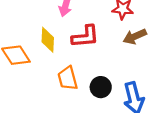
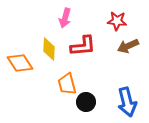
black circle: (101, 87) -> (86, 102), moved

